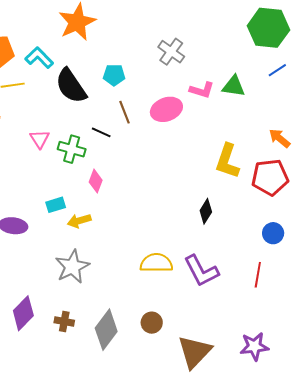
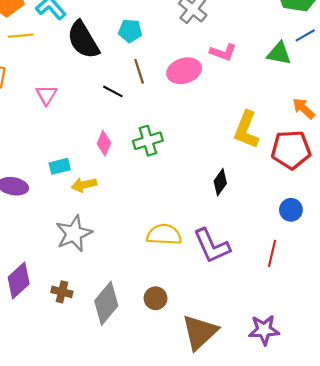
green triangle: (234, 86) -> (279, 53), moved
green cross: (72, 149) -> (148, 141), moved, turned -36

